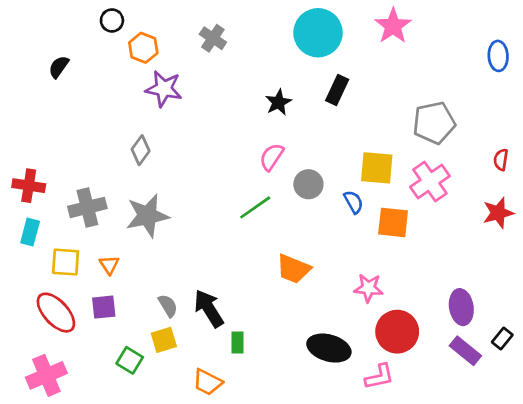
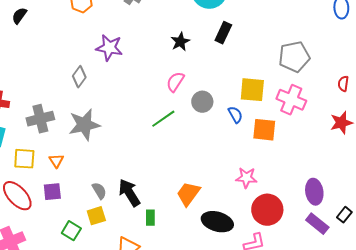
purple star: (164, 89) -> (109, 48), moved
pink cross: (430, 182) -> (291, 100), turned -32
orange trapezoid: (293, 269) -> (188, 194), moved, turned 104

